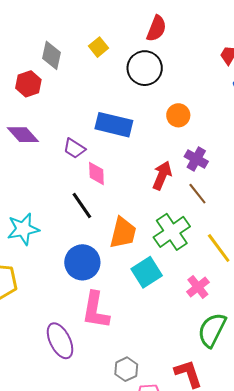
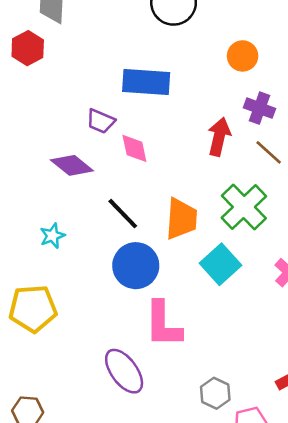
orange circle: (178, 115) -> (243, 56), moved
purple diamond: (23, 135) -> (72, 165), moved
black line: (82, 206) -> (123, 214), moved
cyan star: (23, 229) -> (52, 236), size x0.6

